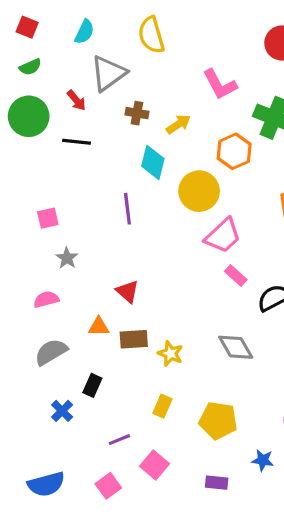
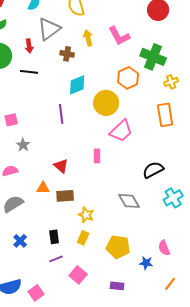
red arrow: (76, 100) -> (29, 46), turned 32
yellow arrow: (178, 124) -> (88, 38), moved, turned -70
cyan diamond: (153, 162) -> (77, 85), turned 55
pink rectangle: (236, 276) -> (97, 156), moved, turned 48
yellow star: (170, 354) -> (86, 215), moved
black rectangle: (92, 385) -> (54, 237), moved, turned -32
blue star: (263, 460) -> (146, 263), moved
pink square: (108, 486) -> (36, 293), moved

